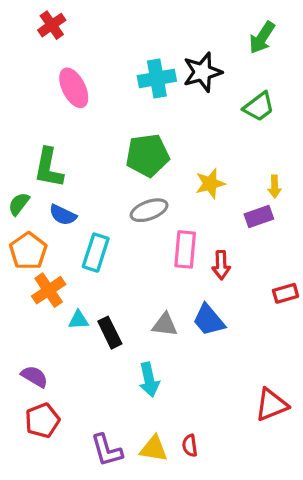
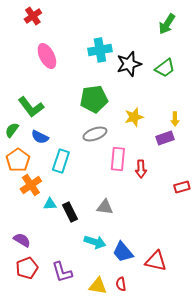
black star: (202, 72) -> (129, 64), moved
green L-shape: (49, 168) -> (31, 107), turned -48
blue trapezoid: (209, 320) -> (123, 252), moved
cyan arrow: (149, 380) -> (95, 242), turned -60
red triangle: (271, 405) -> (156, 261), moved, turned 35
purple L-shape: (107, 450) -> (62, 272), moved

